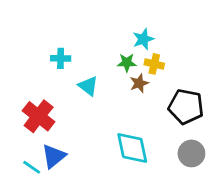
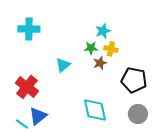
cyan cross: (61, 58) -> (29, 29), moved, size x1.5
cyan triangle: (88, 86) -> (63, 65), turned 42

